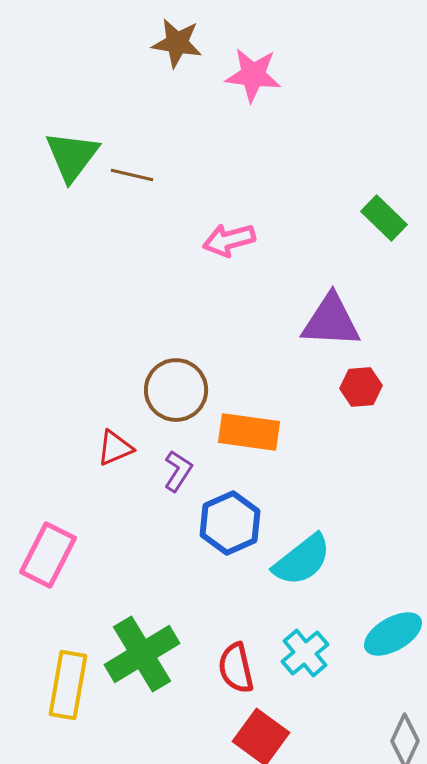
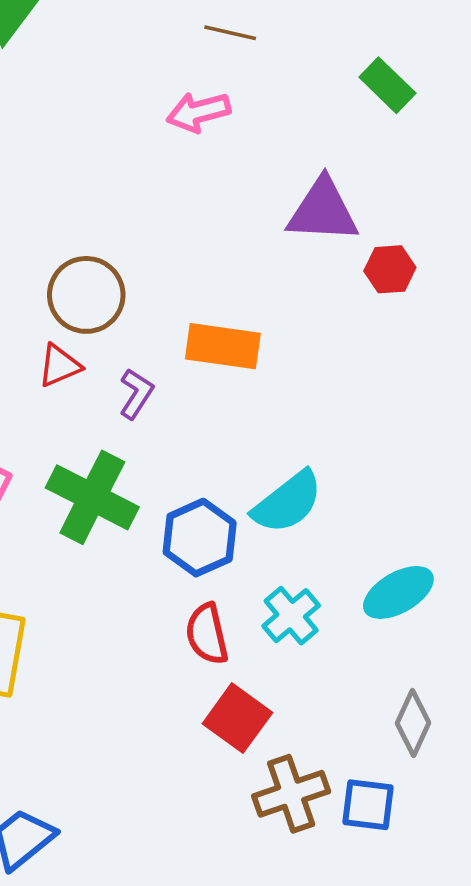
brown line: (132, 175) -> (230, 33), moved
red hexagon: (361, 387) -> (390, 269), moved
brown circle: (176, 390) -> (86, 295), moved
blue hexagon: (230, 523) -> (200, 538), moved
green cross: (142, 654) -> (92, 497), moved, turned -32

